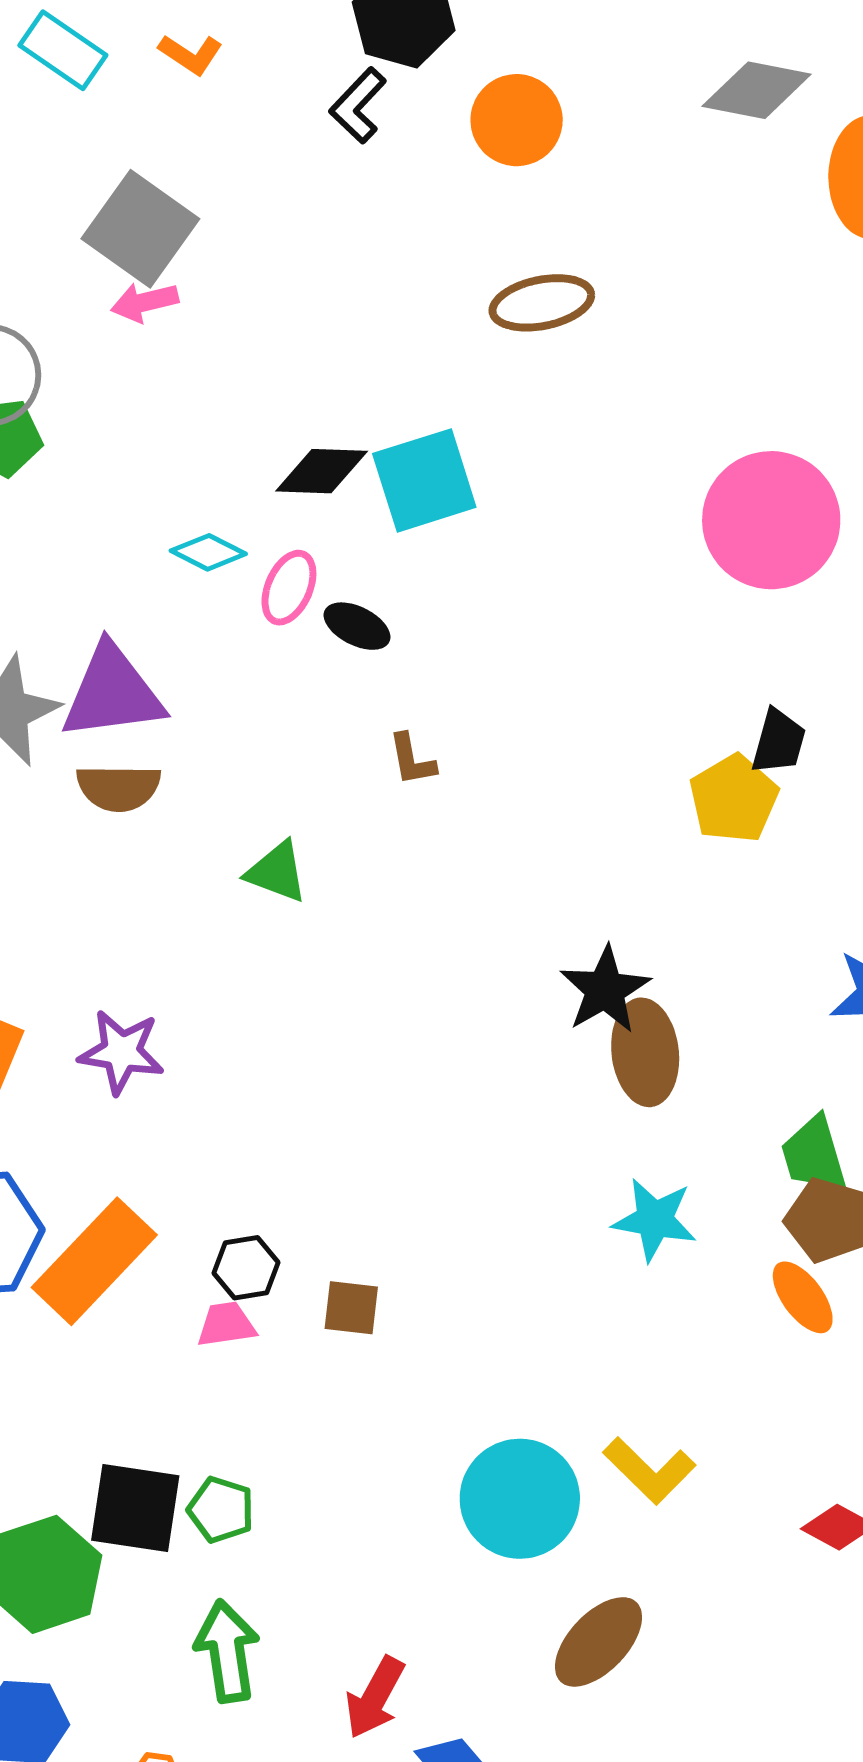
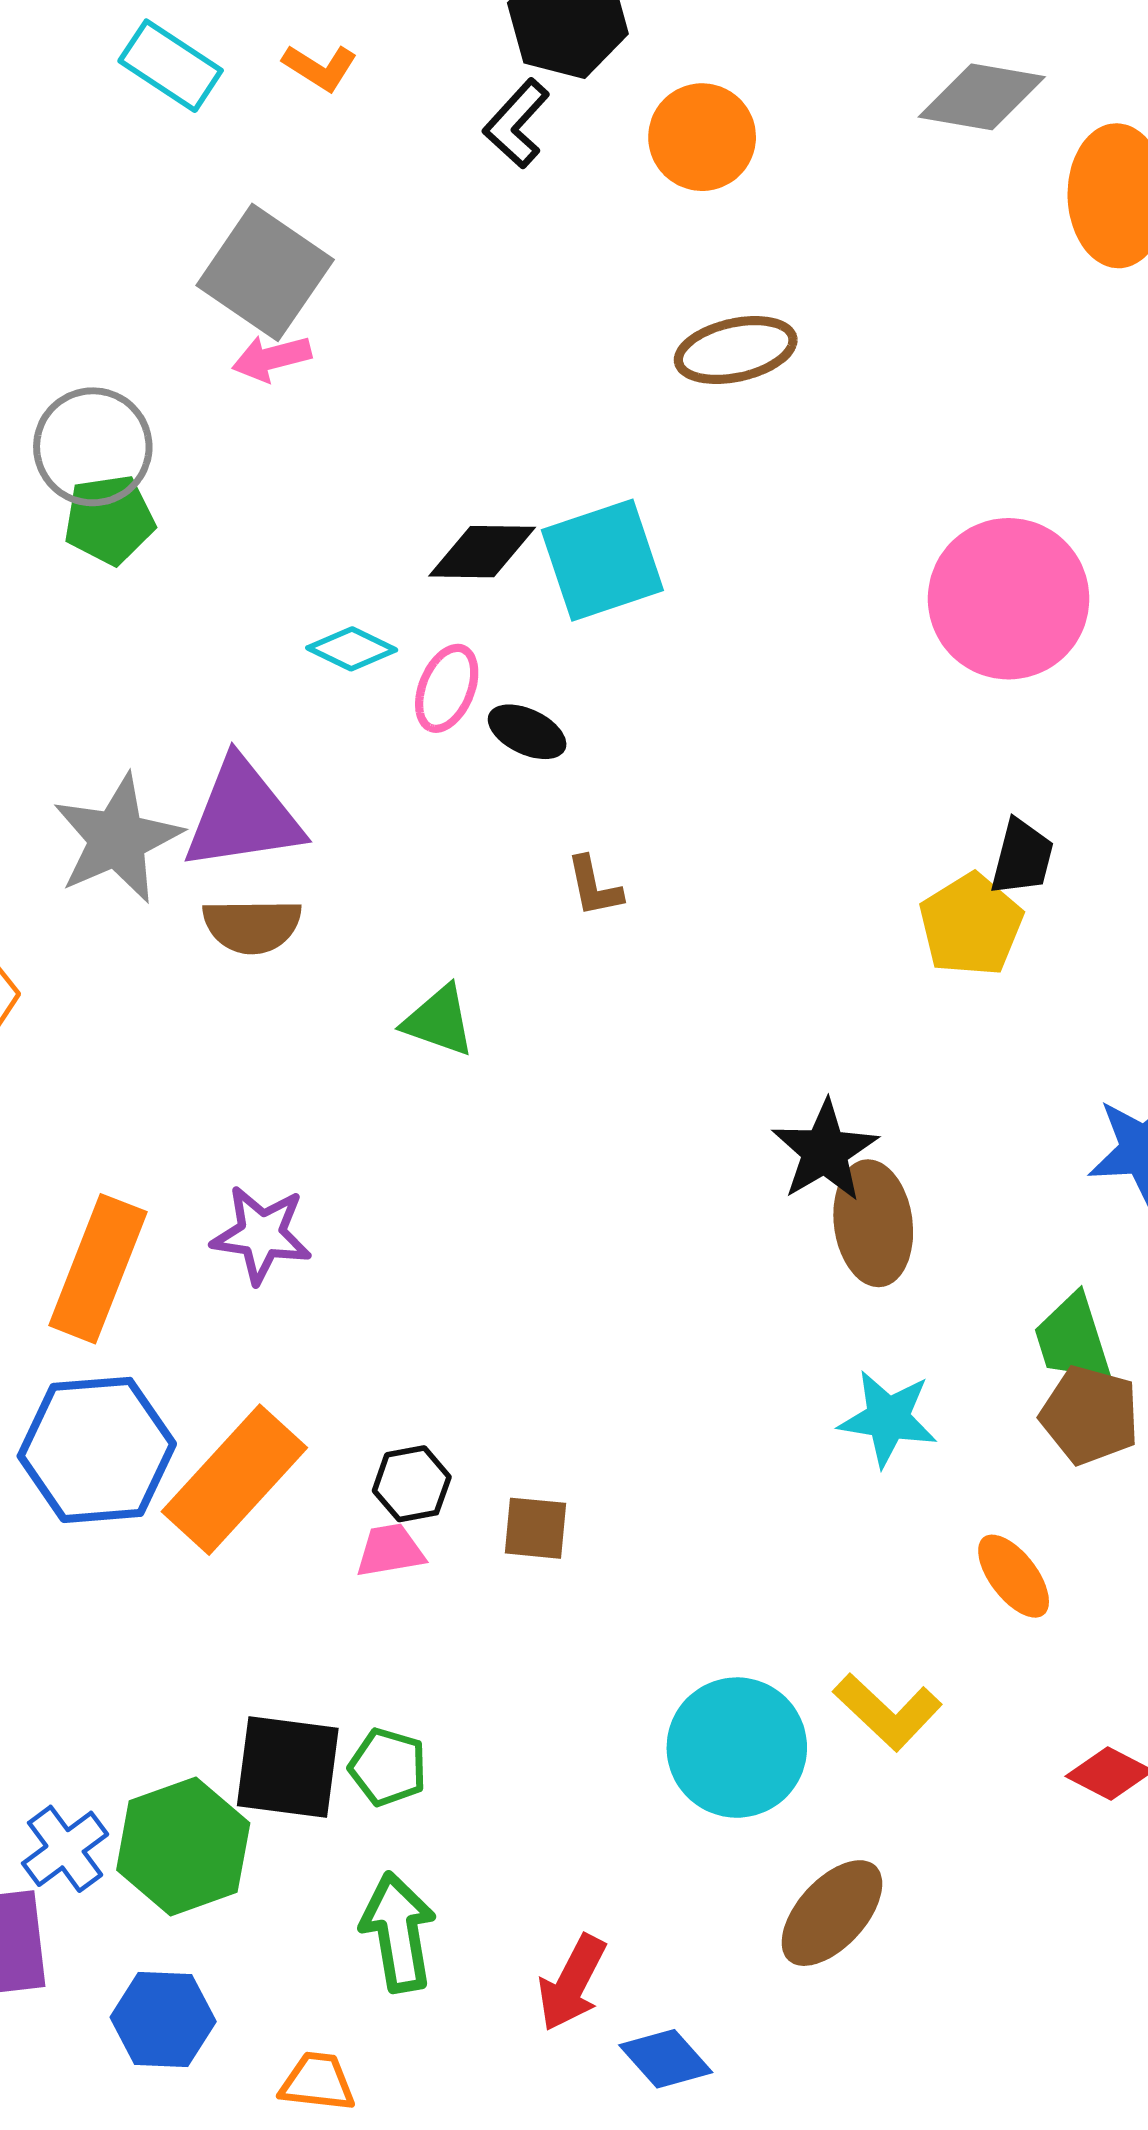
orange ellipse: (803, 1297) -> (1014, 1576), moved

